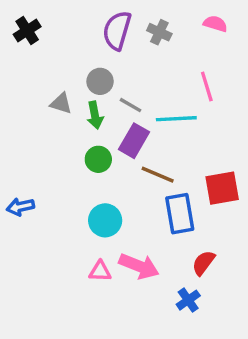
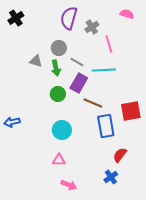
gray cross: (159, 32) -> (92, 27), moved, turned 32
pink line: (207, 86) -> (109, 44), moved
pink arrow: (139, 266) -> (69, 185), moved, size x0.7

